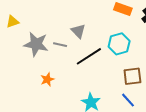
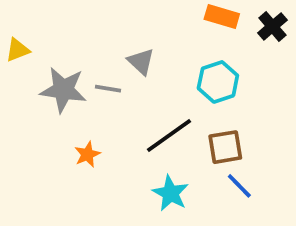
black line: (89, 56) -> (169, 135), moved
brown square: (132, 76) -> (225, 147), moved

